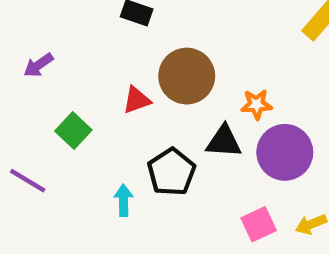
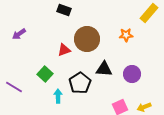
orange star: (256, 104) -> (126, 35), moved
green square: (73, 131) -> (45, 74), moved
purple circle: (285, 152) -> (132, 74), size x0.7

